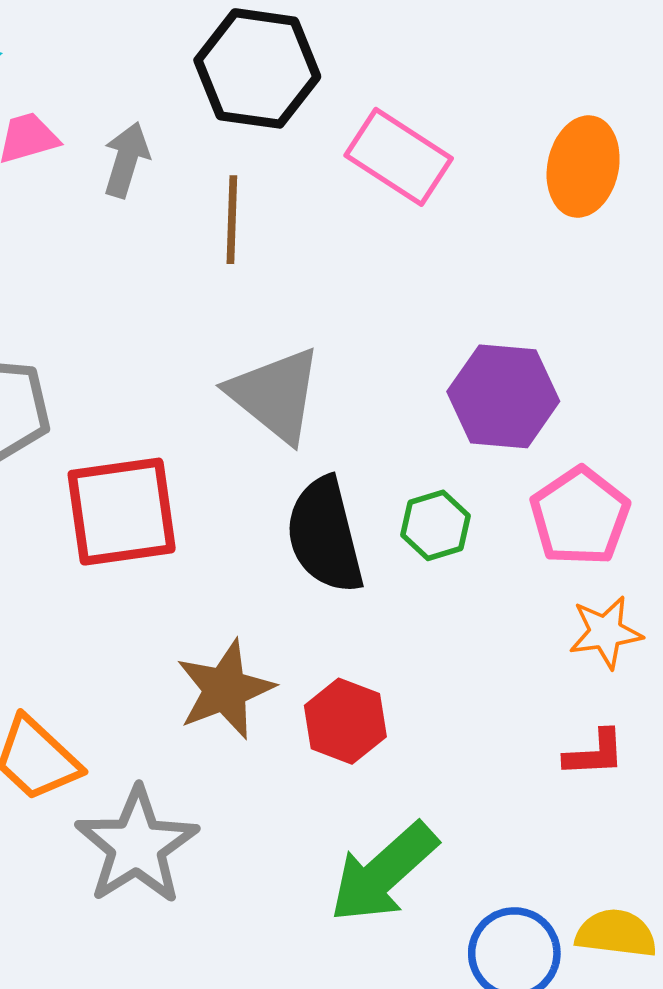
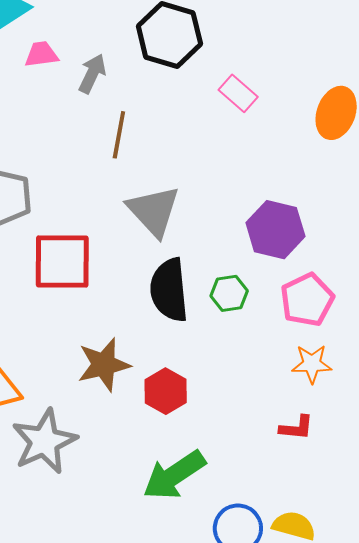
pink rectangle: (399, 157) -> (238, 93), size x0.7
brown line: (232, 220) -> (119, 135), moved

